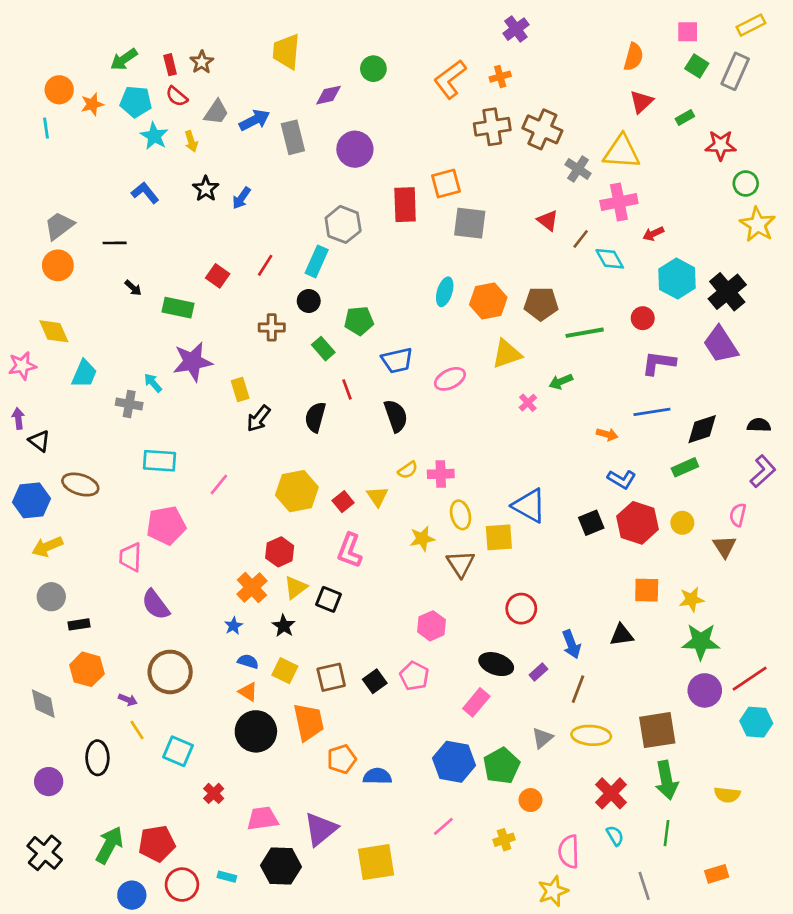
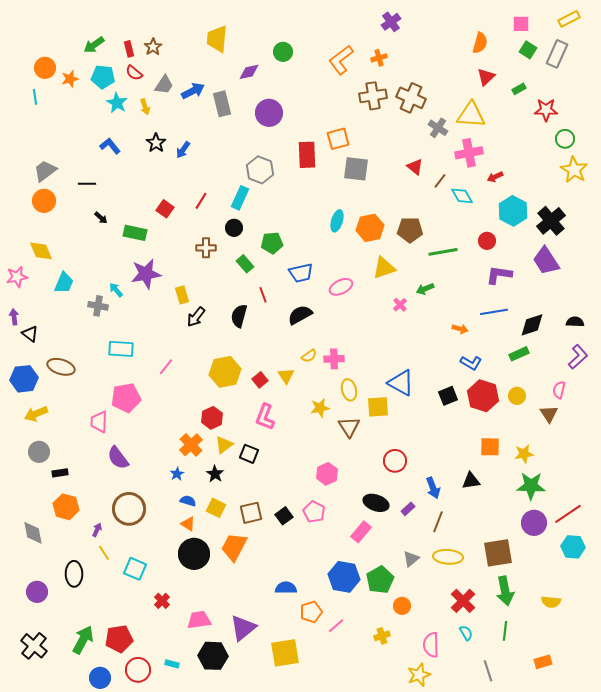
black semicircle: (396, 416) -> (300, 315), turned -100
purple arrow: (128, 700) -> (97, 530), turned -88
orange trapezoid: (309, 722) -> (234, 547), turned -140
orange pentagon: (342, 759) -> (311, 612), moved

